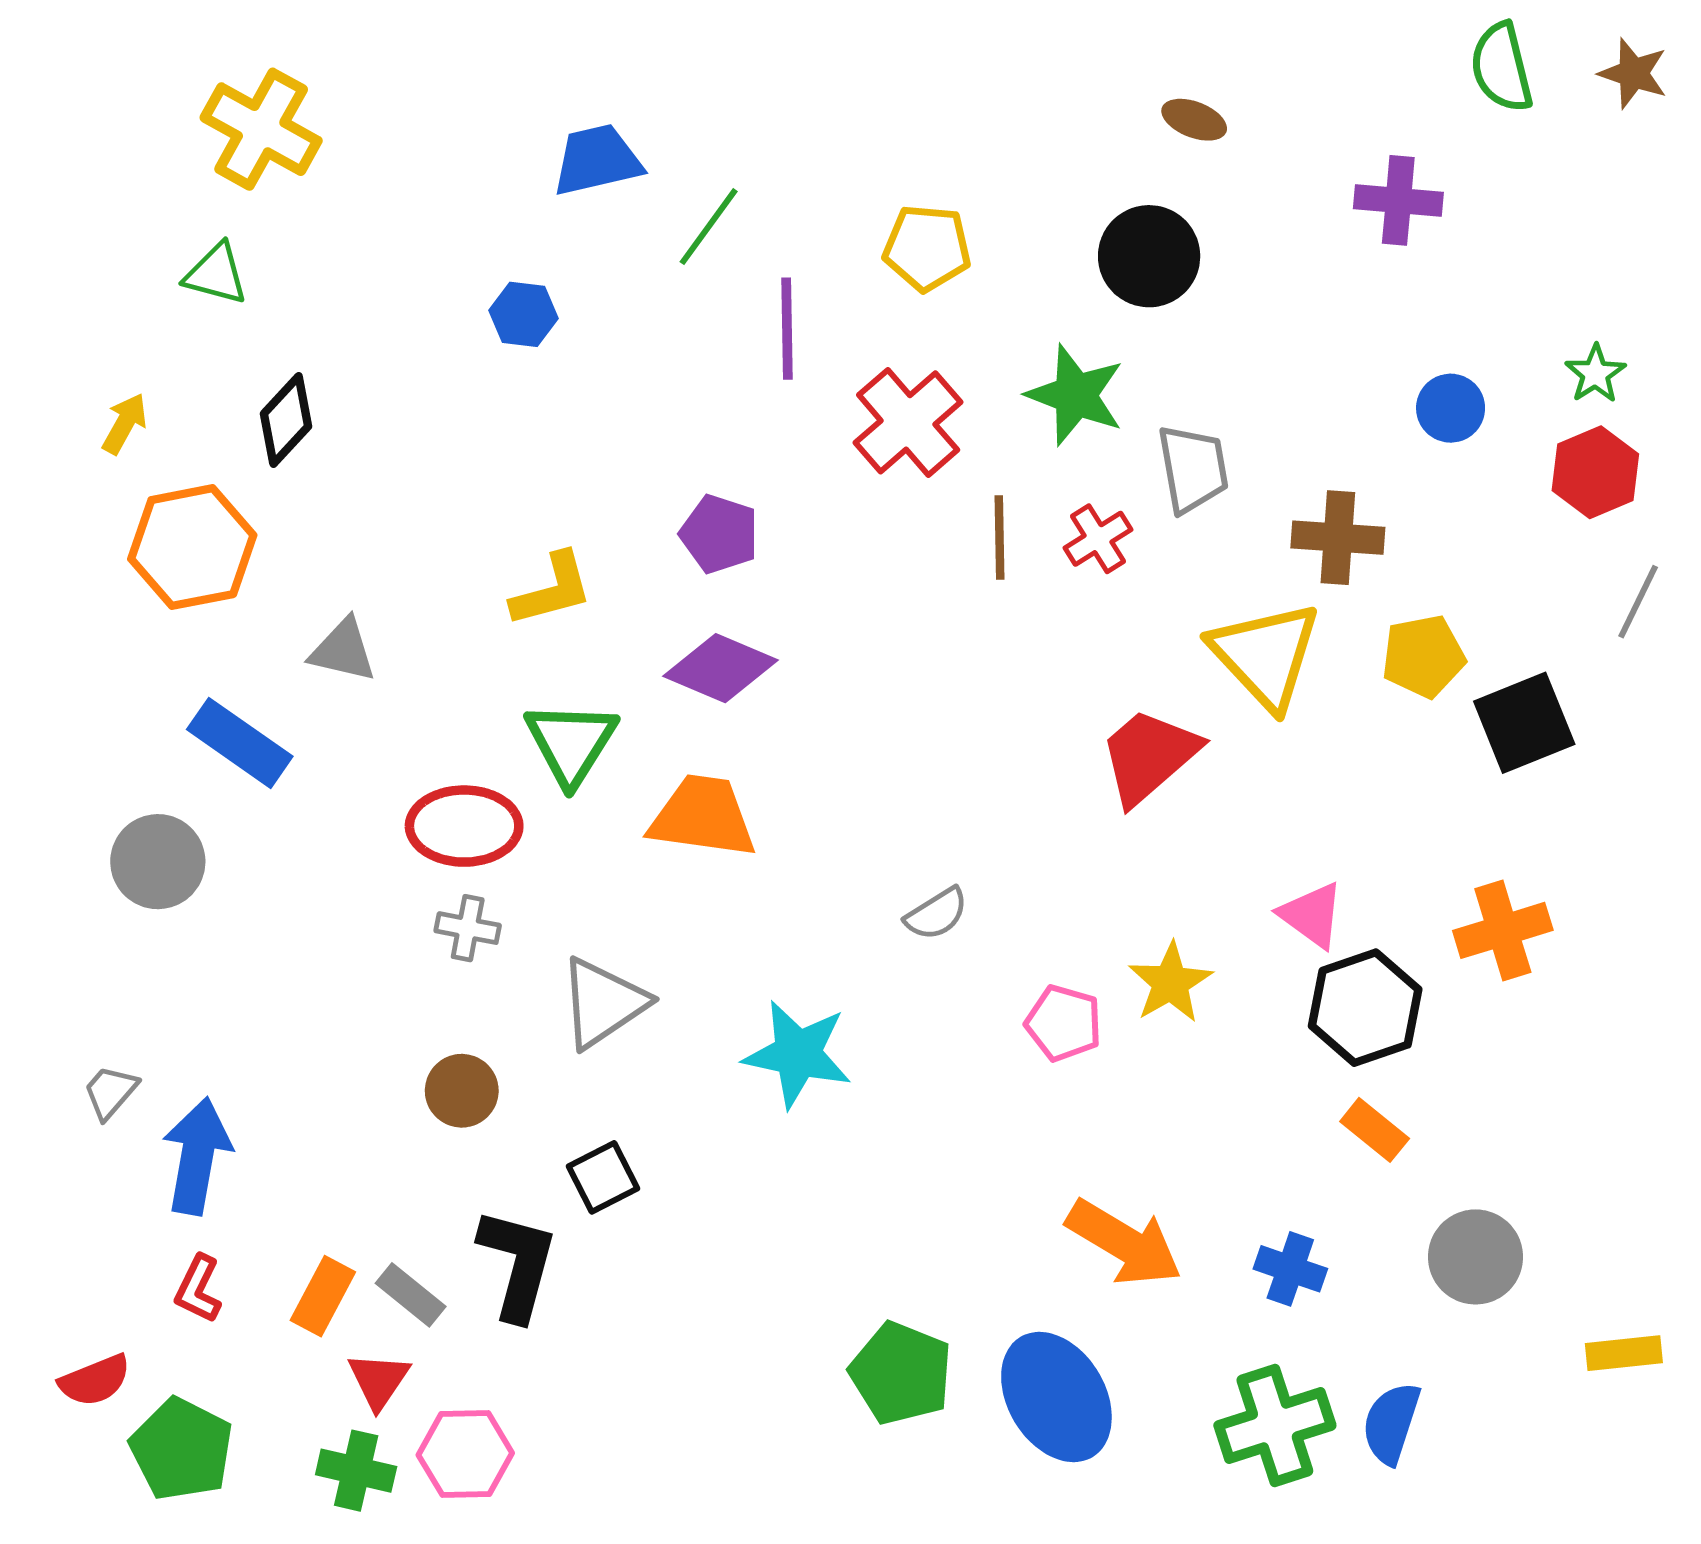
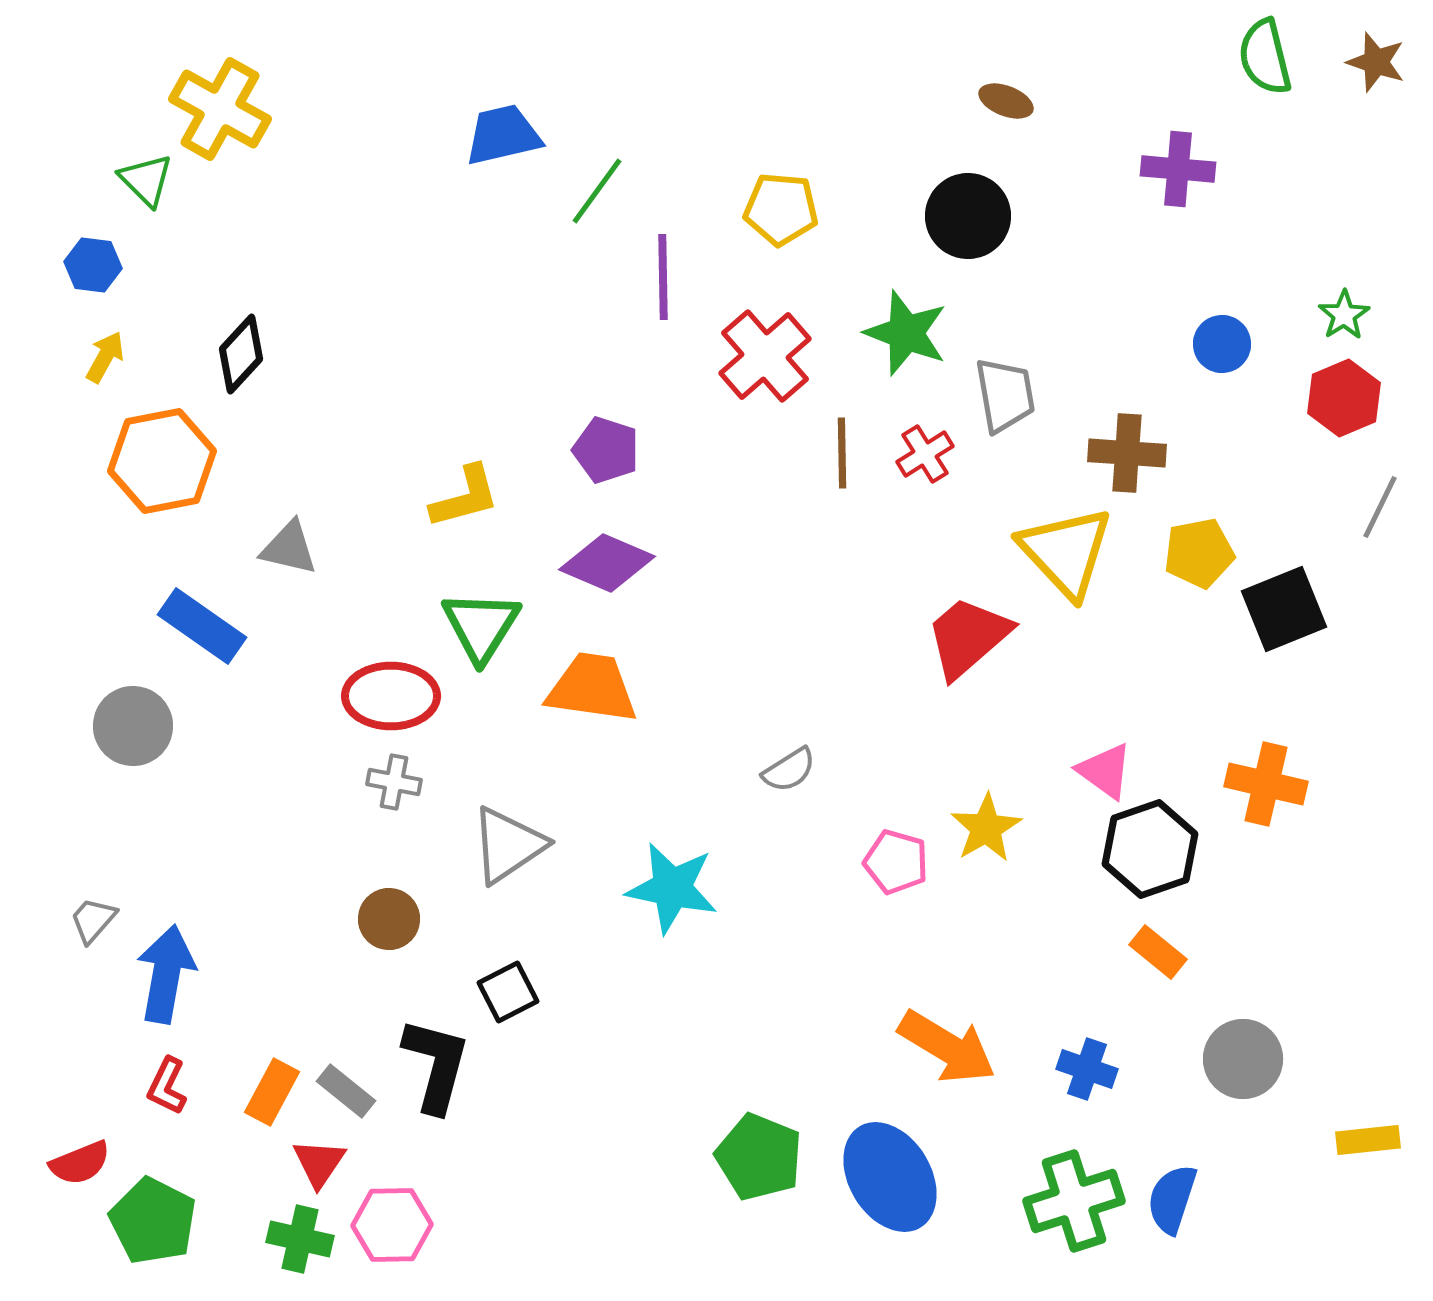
green triangle: (216, 274) -> (146, 180), moved, turned 30
blue hexagon: (523, 314) -> (93, 265), moved
orange cross: (1503, 930) -> (1266, 784), turned 30

